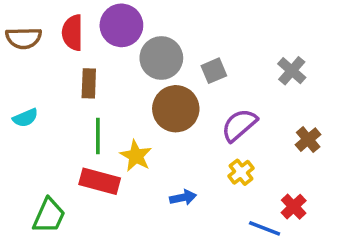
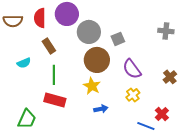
gray cross: (292, 71) -> (166, 31), moved, turned -35
brown rectangle: (89, 83) -> (49, 46), turned -35
cyan semicircle: (25, 118) -> (24, 63), moved
purple semicircle: (239, 125) -> (132, 69), turned -85
yellow star: (136, 156) -> (92, 86), moved

